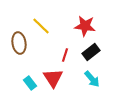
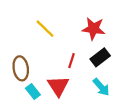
brown ellipse: (19, 43) -> (21, 68), moved

